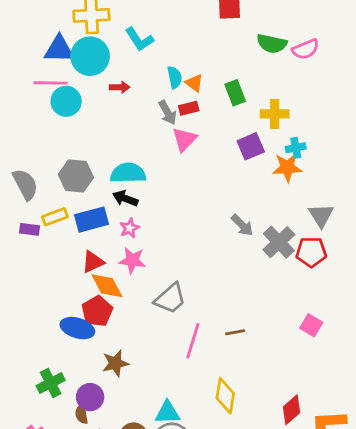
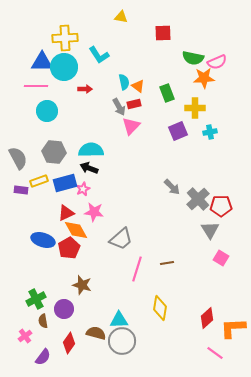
cyan circle: (66, 101) -> (47, 111), moved
orange star: (287, 167) -> (204, 78), moved
gray triangle: (321, 215) -> (210, 230), moved
pink star: (130, 228) -> (83, 189), moved
blue ellipse: (77, 328) -> (43, 240), moved
brown star: (115, 363) -> (82, 285), turned 30
brown semicircle: (82, 414) -> (43, 321), moved

